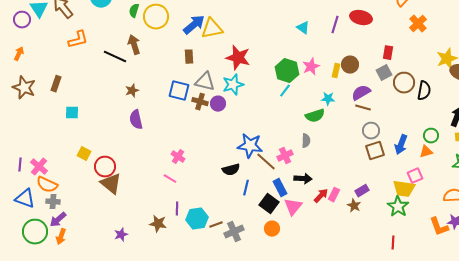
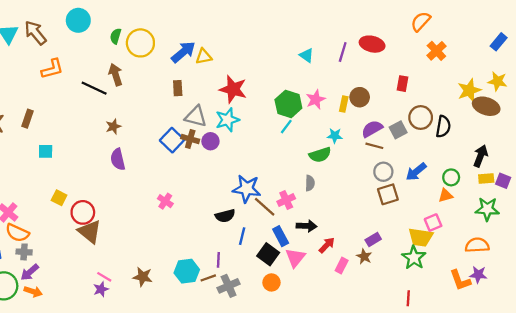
yellow triangle: (212, 29) -> (204, 56), size x0.7
gray square: (384, 73) -> (398, 130), moved
blue square: (179, 91) -> (172, 140), moved, turned 30
blue arrow: (401, 145) -> (416, 172), moved, turned 30
pink line: (170, 179) -> (104, 277), moved
pink rectangle: (334, 195) -> (342, 266), moved
purple line: (177, 209) -> (218, 260), moved
orange arrow: (61, 237) -> (33, 292), turned -91

